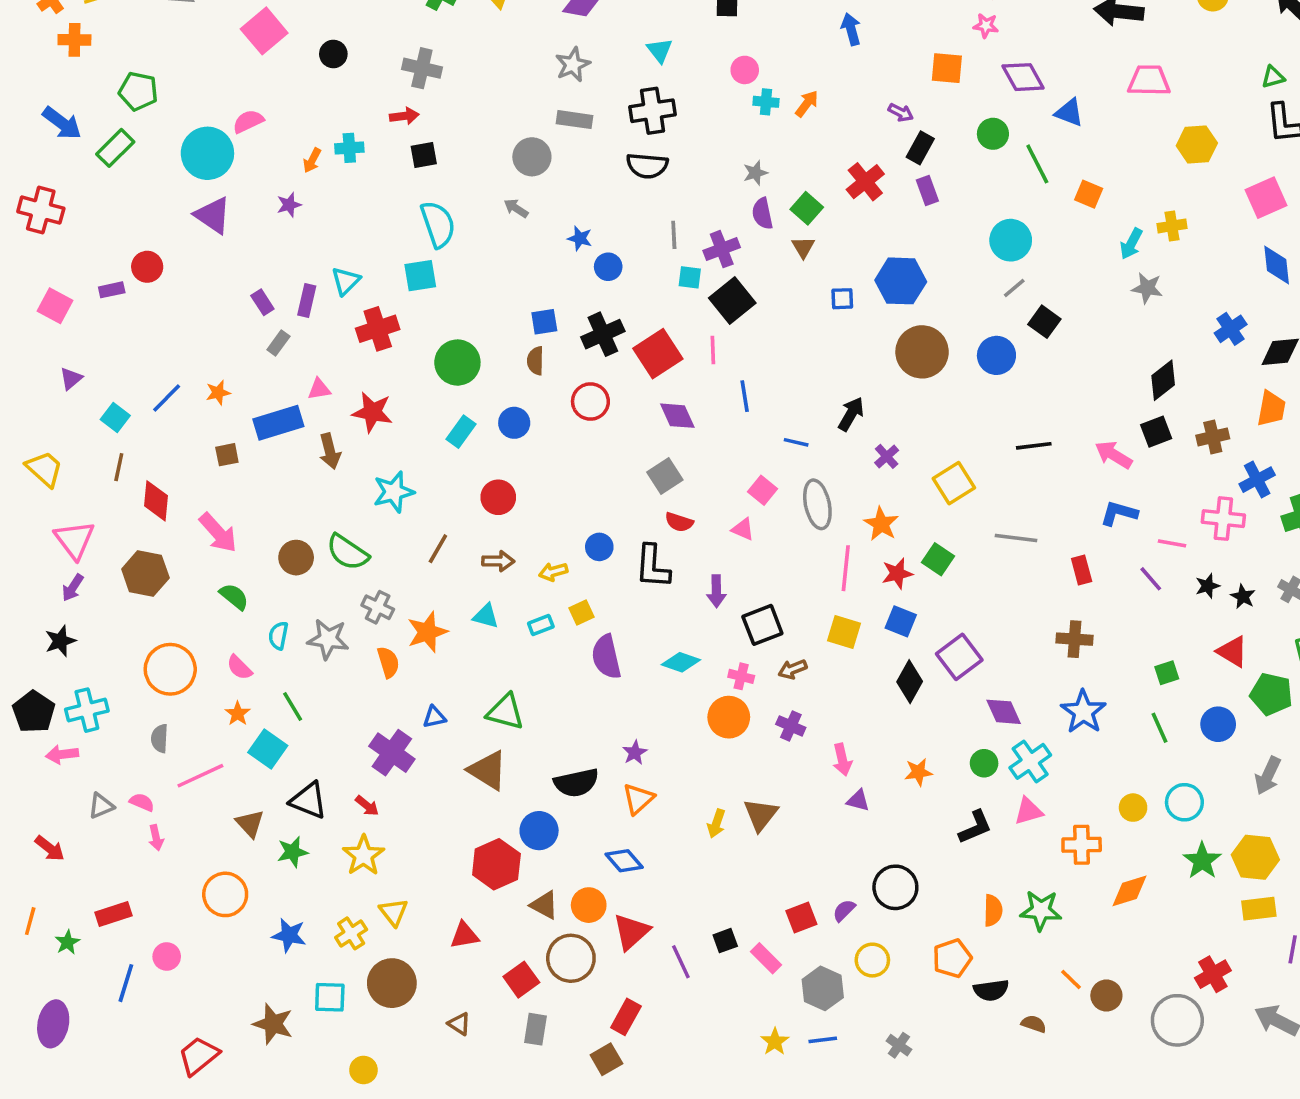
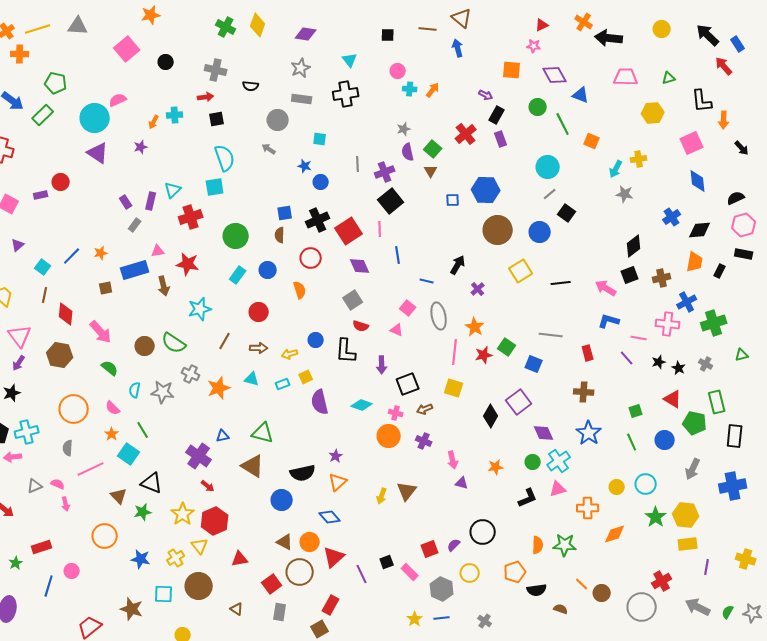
green triangle: (1273, 77) -> (669, 78), moved
black semicircle: (647, 166) -> (251, 86), moved, size x0.7
cyan square: (690, 277) -> (320, 139), moved
yellow square: (954, 483) -> (521, 271), moved
blue square: (901, 621) -> (534, 364), moved
orange semicircle: (388, 662) -> (300, 290), moved
red arrow: (367, 806) -> (208, 486), moved
red hexagon: (496, 864) -> (215, 521), moved

